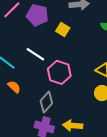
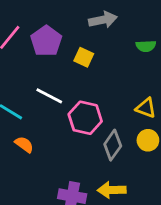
purple pentagon: (37, 15) -> (46, 41), turned 30
gray diamond: (46, 102) -> (113, 145), moved

